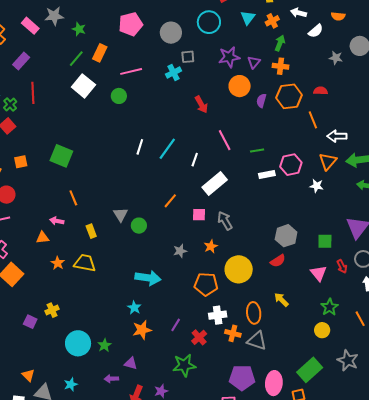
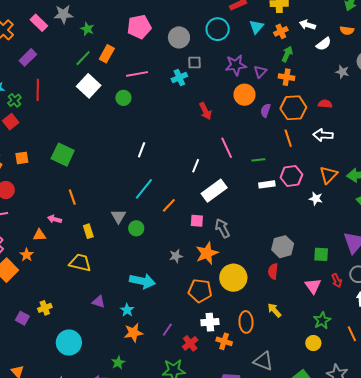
orange line: (313, 120) -> (288, 138), moved
white arrow: (337, 136) -> (323, 135), moved
cyan line: (167, 149) -> (144, 189), moved
orange star: (211, 246) -> (207, 253), size x1.6
red semicircle: (278, 261) -> (273, 271), turned 126
orange star: (58, 263) -> (27, 255), moved
gray triangle: (257, 341) -> (263, 361), moved
green star: (104, 345) -> (118, 363), moved
purple triangle: (131, 363) -> (99, 302), moved

